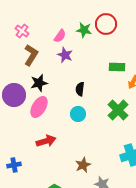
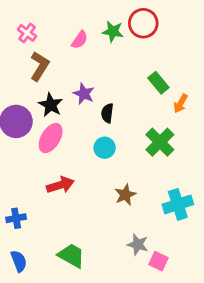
purple star: (65, 55) -> (84, 94), moved
green rectangle: (117, 67) -> (158, 83), turned 49
black star: (39, 83) -> (51, 105), turned -30
brown star: (83, 165) -> (125, 195), moved

